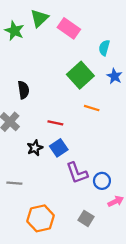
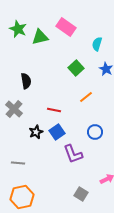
green triangle: (39, 18) -> (40, 37), moved, turned 30
green square: (80, 75) -> (76, 68), size x0.7
orange line: (92, 108) -> (86, 97), turned -56
blue circle: (102, 181) -> (95, 132), moved
orange hexagon: (41, 218) -> (22, 197), moved

